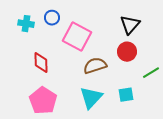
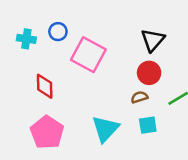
brown semicircle: (95, 66) -> (139, 97), moved, size x0.6

